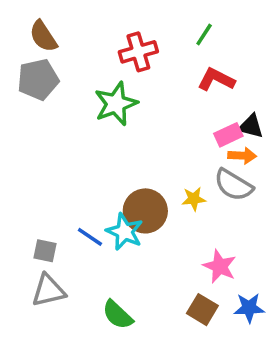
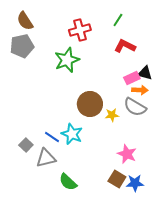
brown circle: (145, 211) -> (90, 104), moved
gray square: (45, 251) -> (26, 145), turned 32
gray triangle: (48, 291) -> (46, 158), moved
blue star: (249, 308) -> (135, 183), moved

